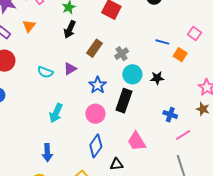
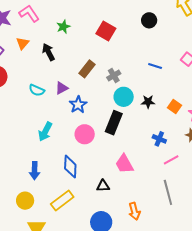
black arrow: (70, 29) -> (48, 52), moved, turned 126
orange square: (180, 55) -> (175, 106), moved
blue star: (98, 85) -> (78, 105), moved
blue diamond: (96, 146) -> (70, 167), moved, turned -35

